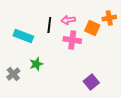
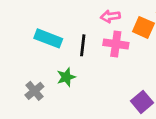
black line: (49, 25) -> (83, 45), moved

